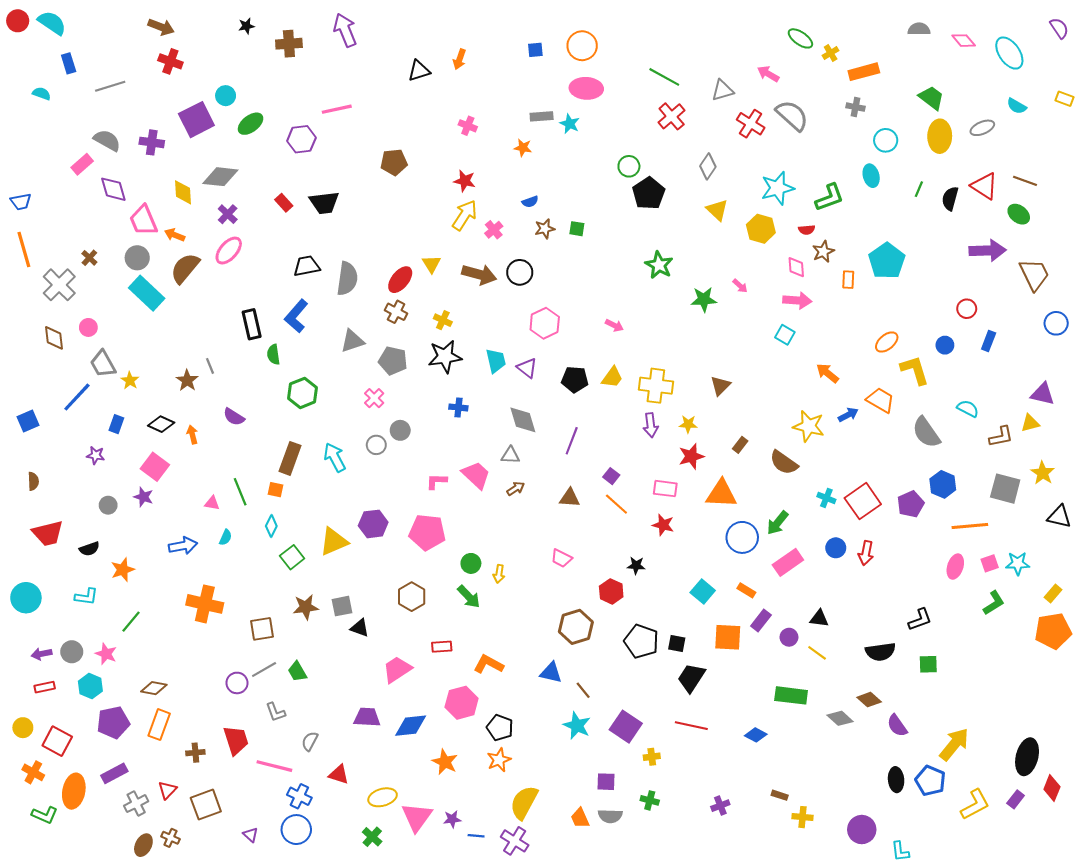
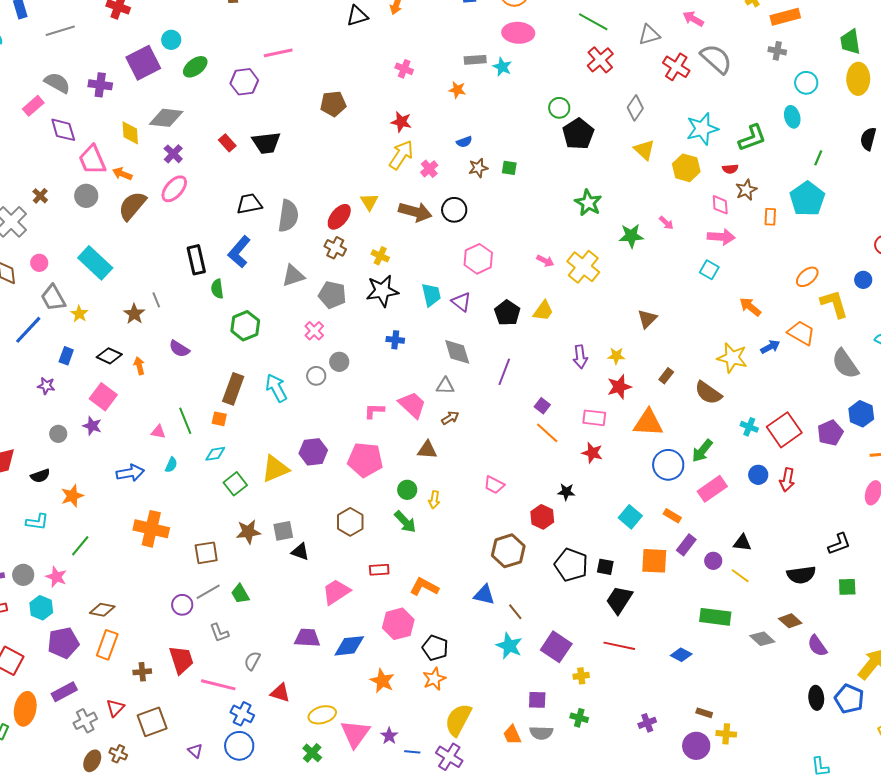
green trapezoid: (931, 98) -> (850, 42), turned -136
green line: (919, 189) -> (818, 158), moved
cyan rectangle: (147, 293) -> (95, 263), moved
black pentagon: (575, 379) -> (507, 313), turned 30
yellow cross: (656, 386) -> (583, 267), moved, turned 32
brown triangle: (570, 498) -> (427, 450), moved
cyan diamond: (271, 526) -> (215, 454), turned 55
purple star: (452, 819) -> (389, 736), turned -30
purple circle: (862, 830) -> (696, 746), moved

